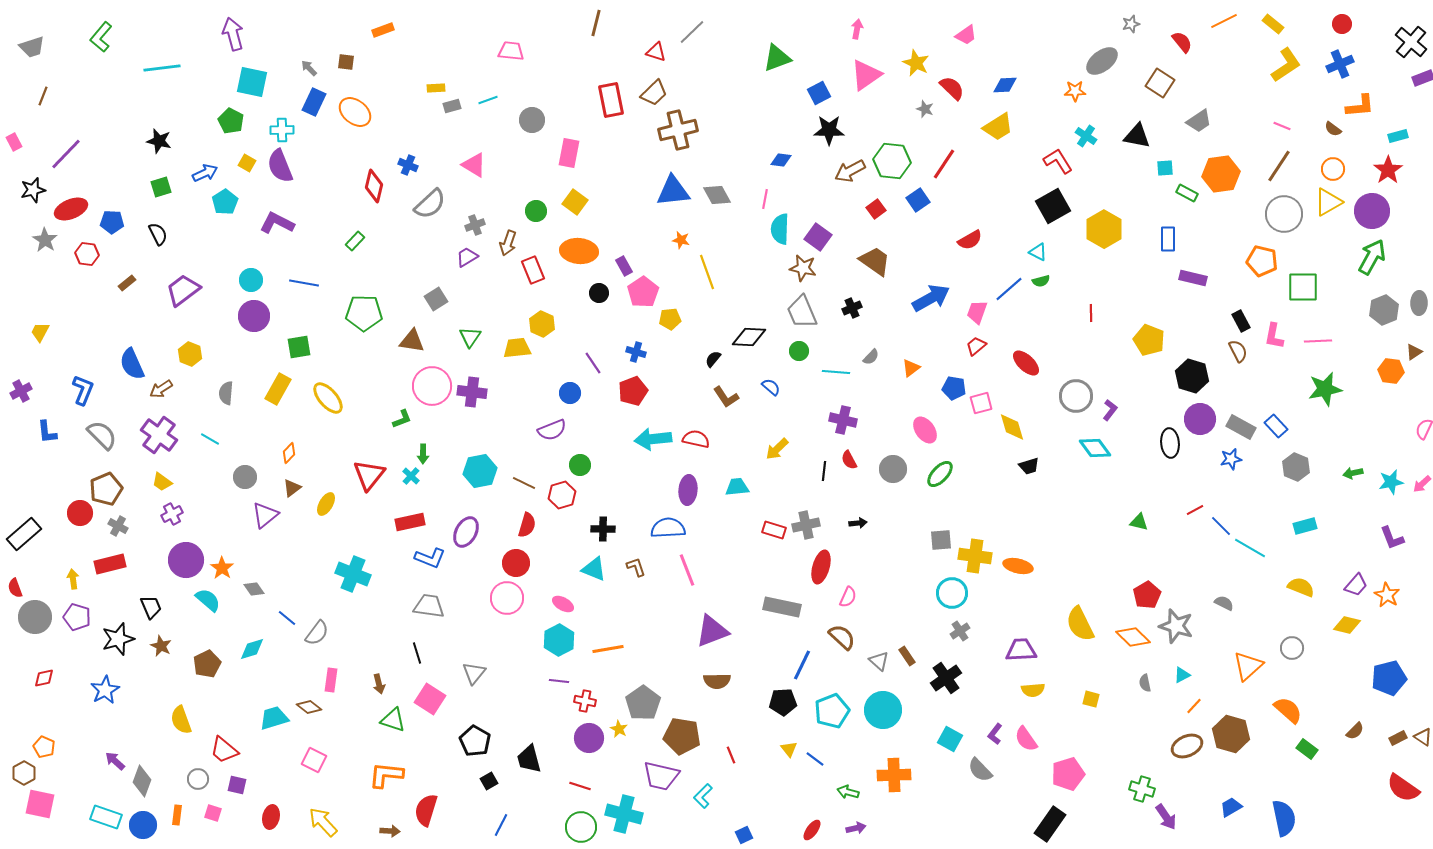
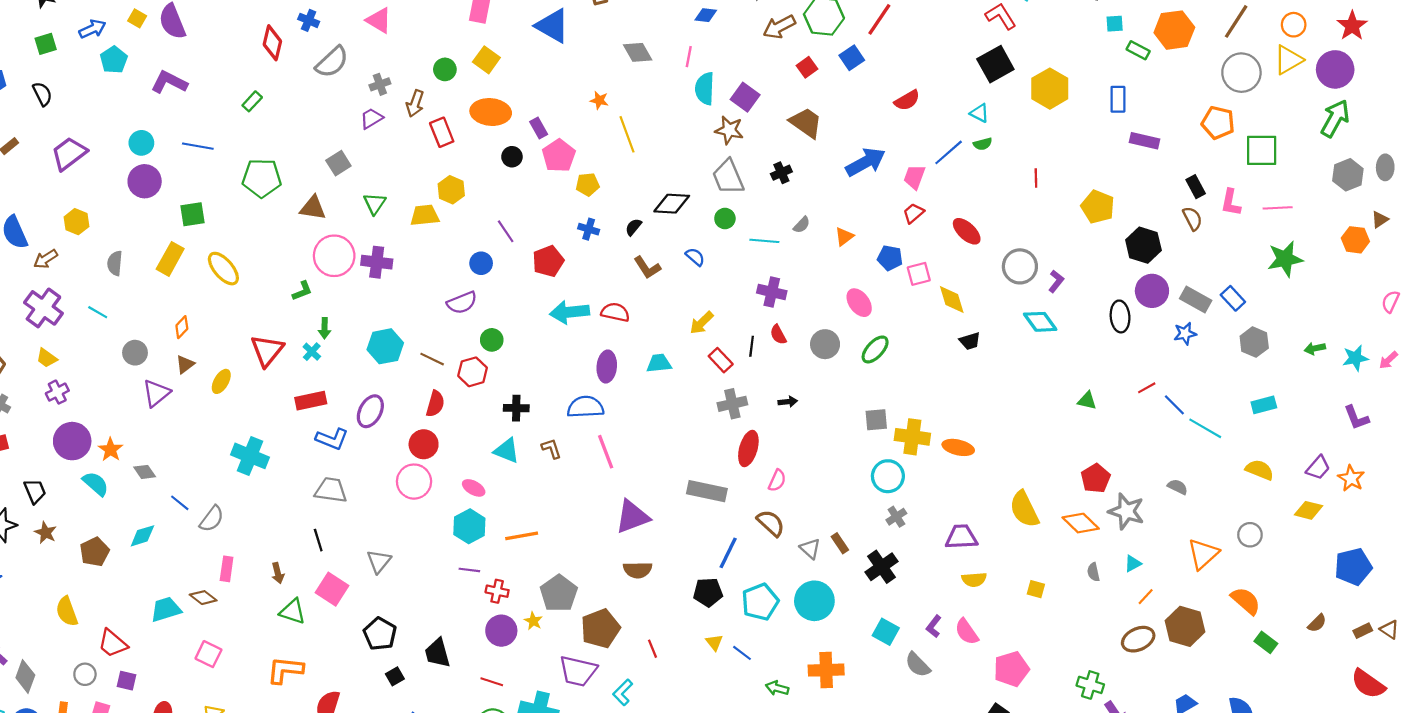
blue triangle: (673, 191) -> (552, 26), moved, turned 36
blue cross: (636, 352) -> (589, 229), moved
red rectangle: (774, 530) -> (721, 360), moved, turned 30
brown pentagon: (682, 736) -> (600, 628), turned -30

